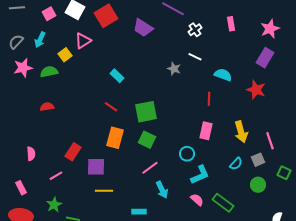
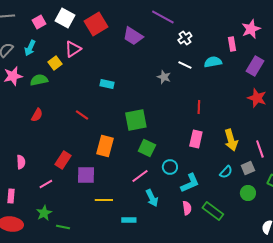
pink rectangle: (231, 24) -> (232, 44), moved
pink star: (270, 29) -> (251, 29), moved
cyan semicircle: (223, 75) -> (213, 62), moved, turned -30
cyan rectangle: (117, 76) -> (107, 84), turned -32
red star: (256, 90) -> (257, 98), moved
red semicircle: (47, 107) -> (37, 115), turned 128
red line: (111, 107) -> (82, 115), moved
green square: (147, 140) -> (147, 148), moved
cyan circle: (187, 154) -> (170, 167), moved
pink rectangle: (21, 188) -> (11, 196), turned 32
yellow line: (104, 191) -> (104, 200), moved
pink semicircle: (197, 200) -> (187, 208), turned 40

